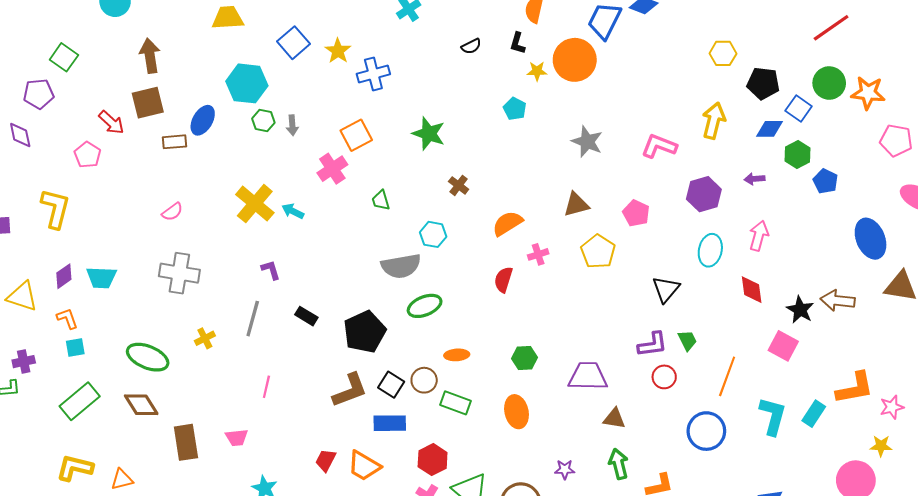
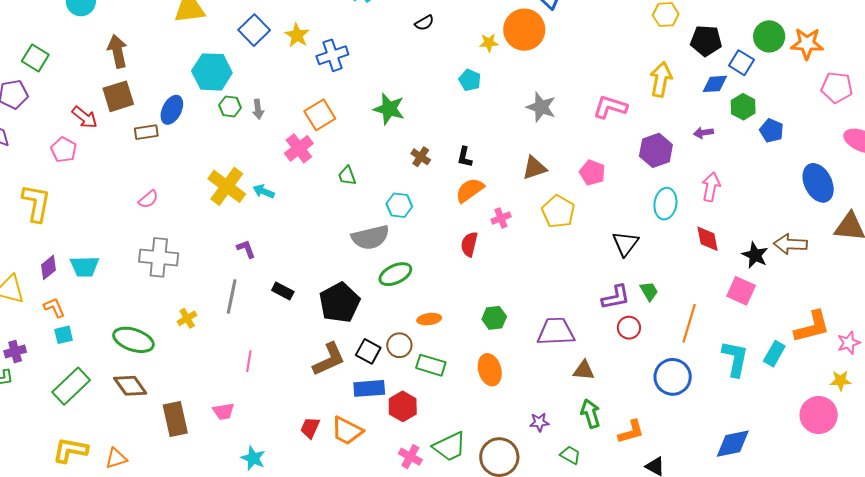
black L-shape: (518, 43) -> (465, 157), moved
red hexagon: (433, 460) -> (403, 406), moved

